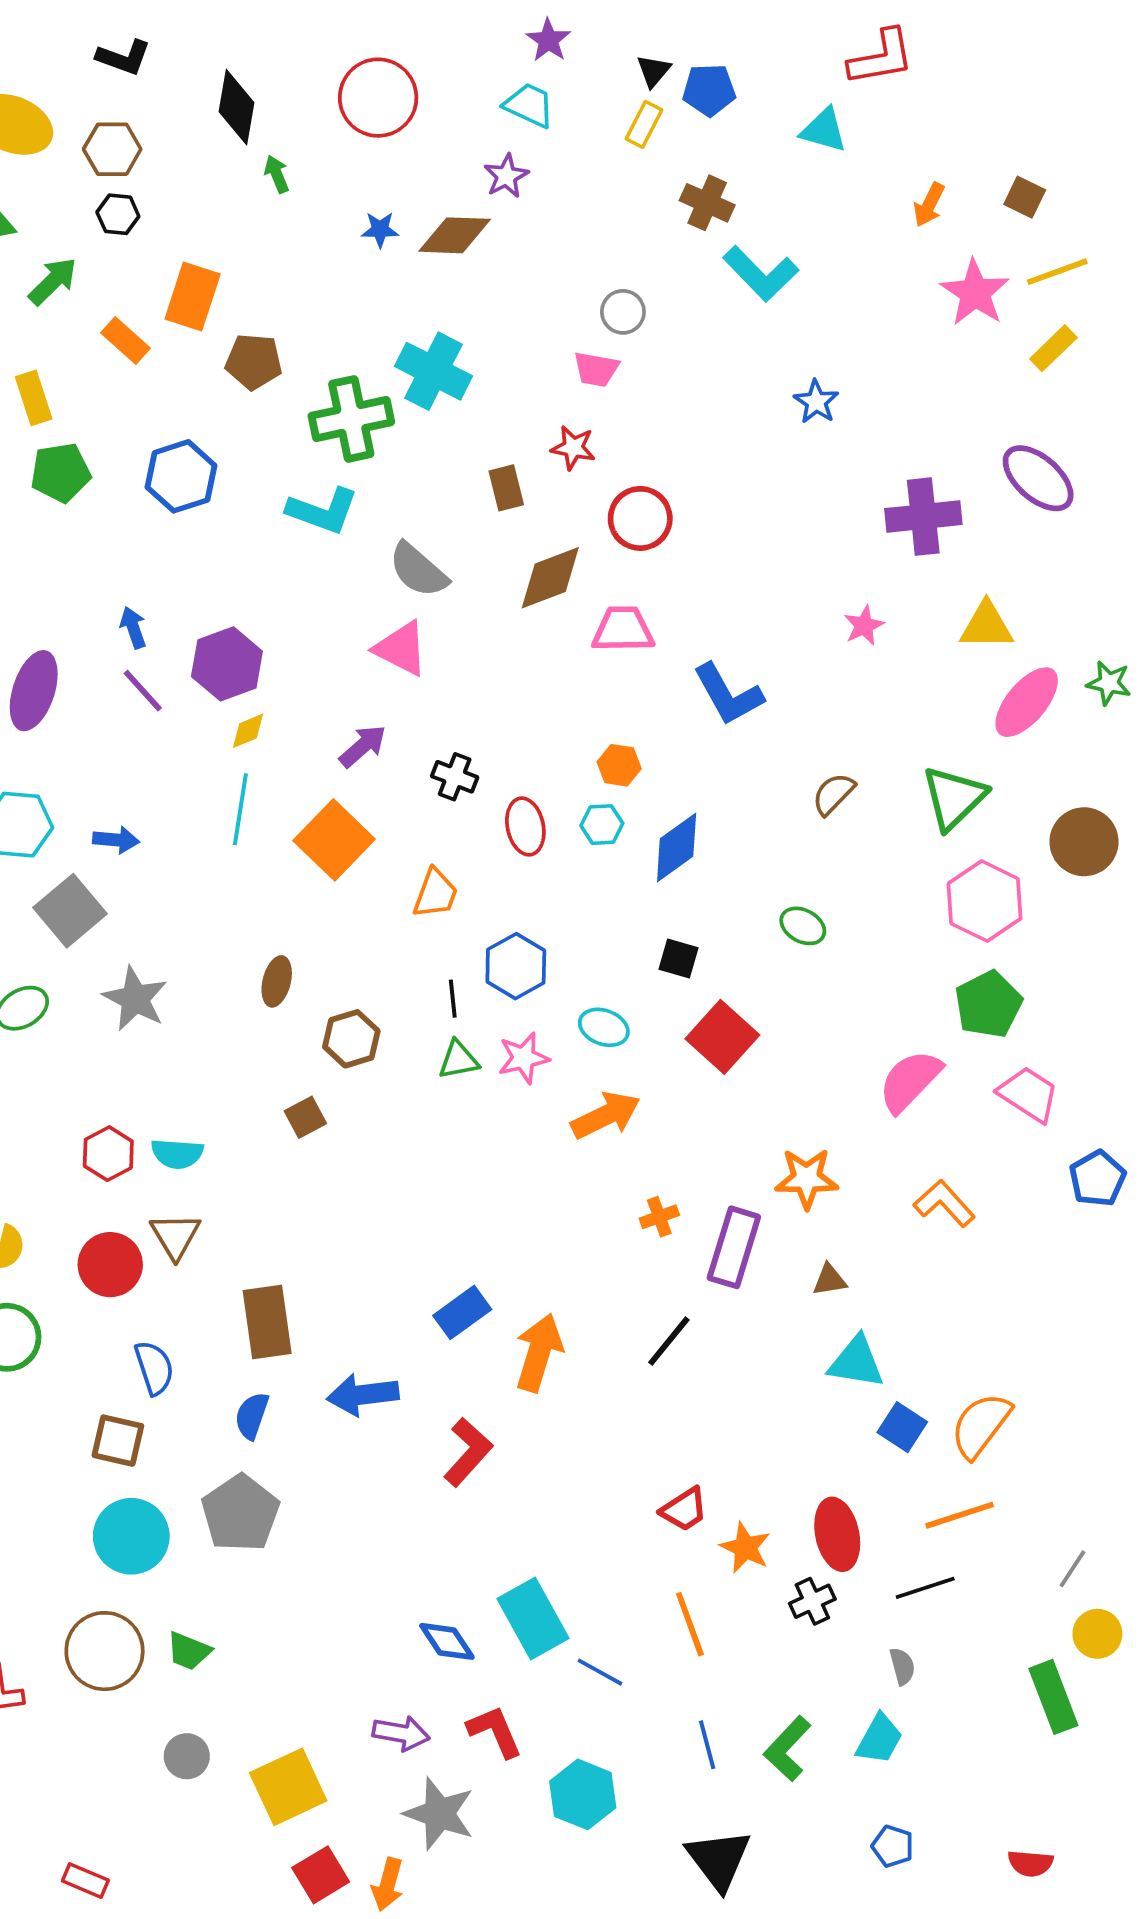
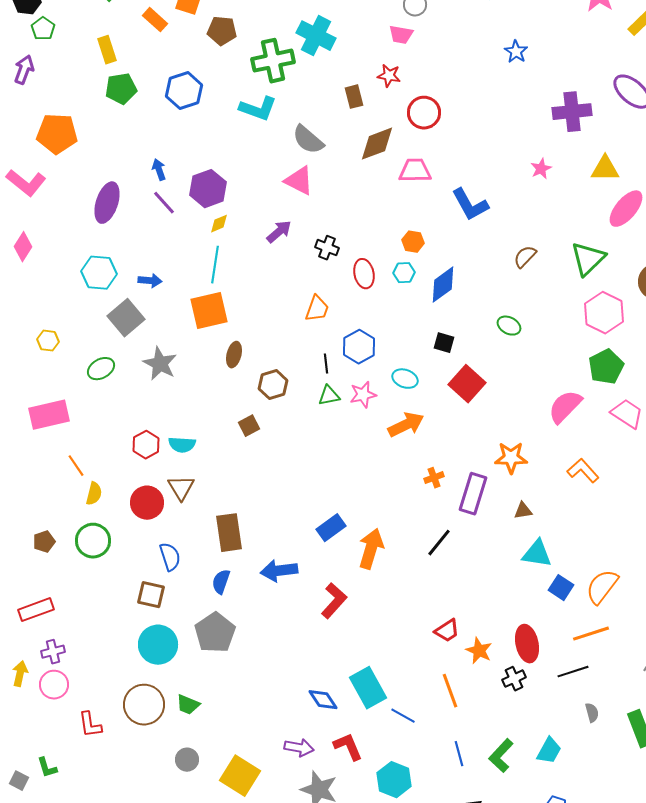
orange square: (334, 840) -> (209, 311), moved, turned 33
gray semicircle: (902, 1666) -> (592, 713), moved
yellow square: (288, 1787) -> (240, 776), turned -33

